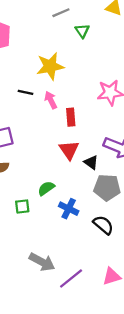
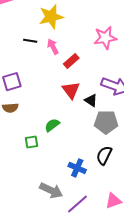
red rectangle: (71, 117) -> (71, 61), turned 56
blue cross: (69, 209) -> (77, 168), moved
black semicircle: (103, 225) -> (104, 155), turned -102

